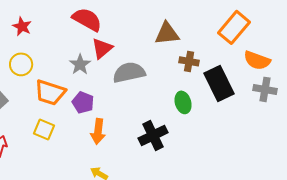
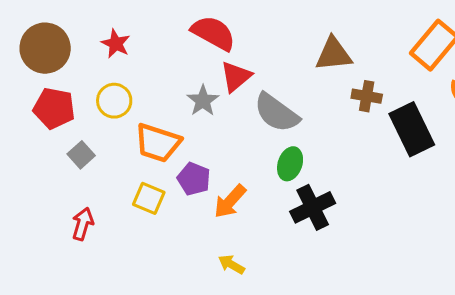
gray semicircle: (129, 72) -> (277, 113), turned -132
purple pentagon: (83, 102) -> (194, 179), moved
green ellipse: (183, 102) -> (290, 164), moved, turned 35
orange arrow: (98, 131) -> (230, 201), turned 35

